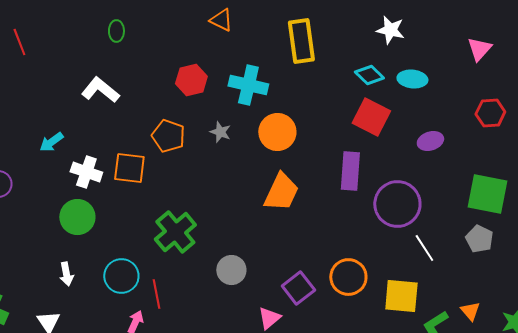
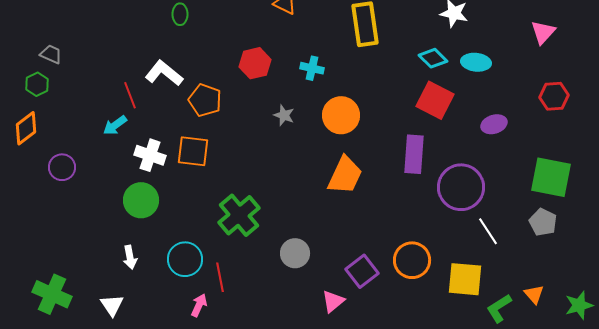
red line: (19, 42) -> (130, 95), moved
cyan cross: (248, 85) -> (312, 68), size x0.6
orange pentagon: (168, 136) -> (205, 100), moved

